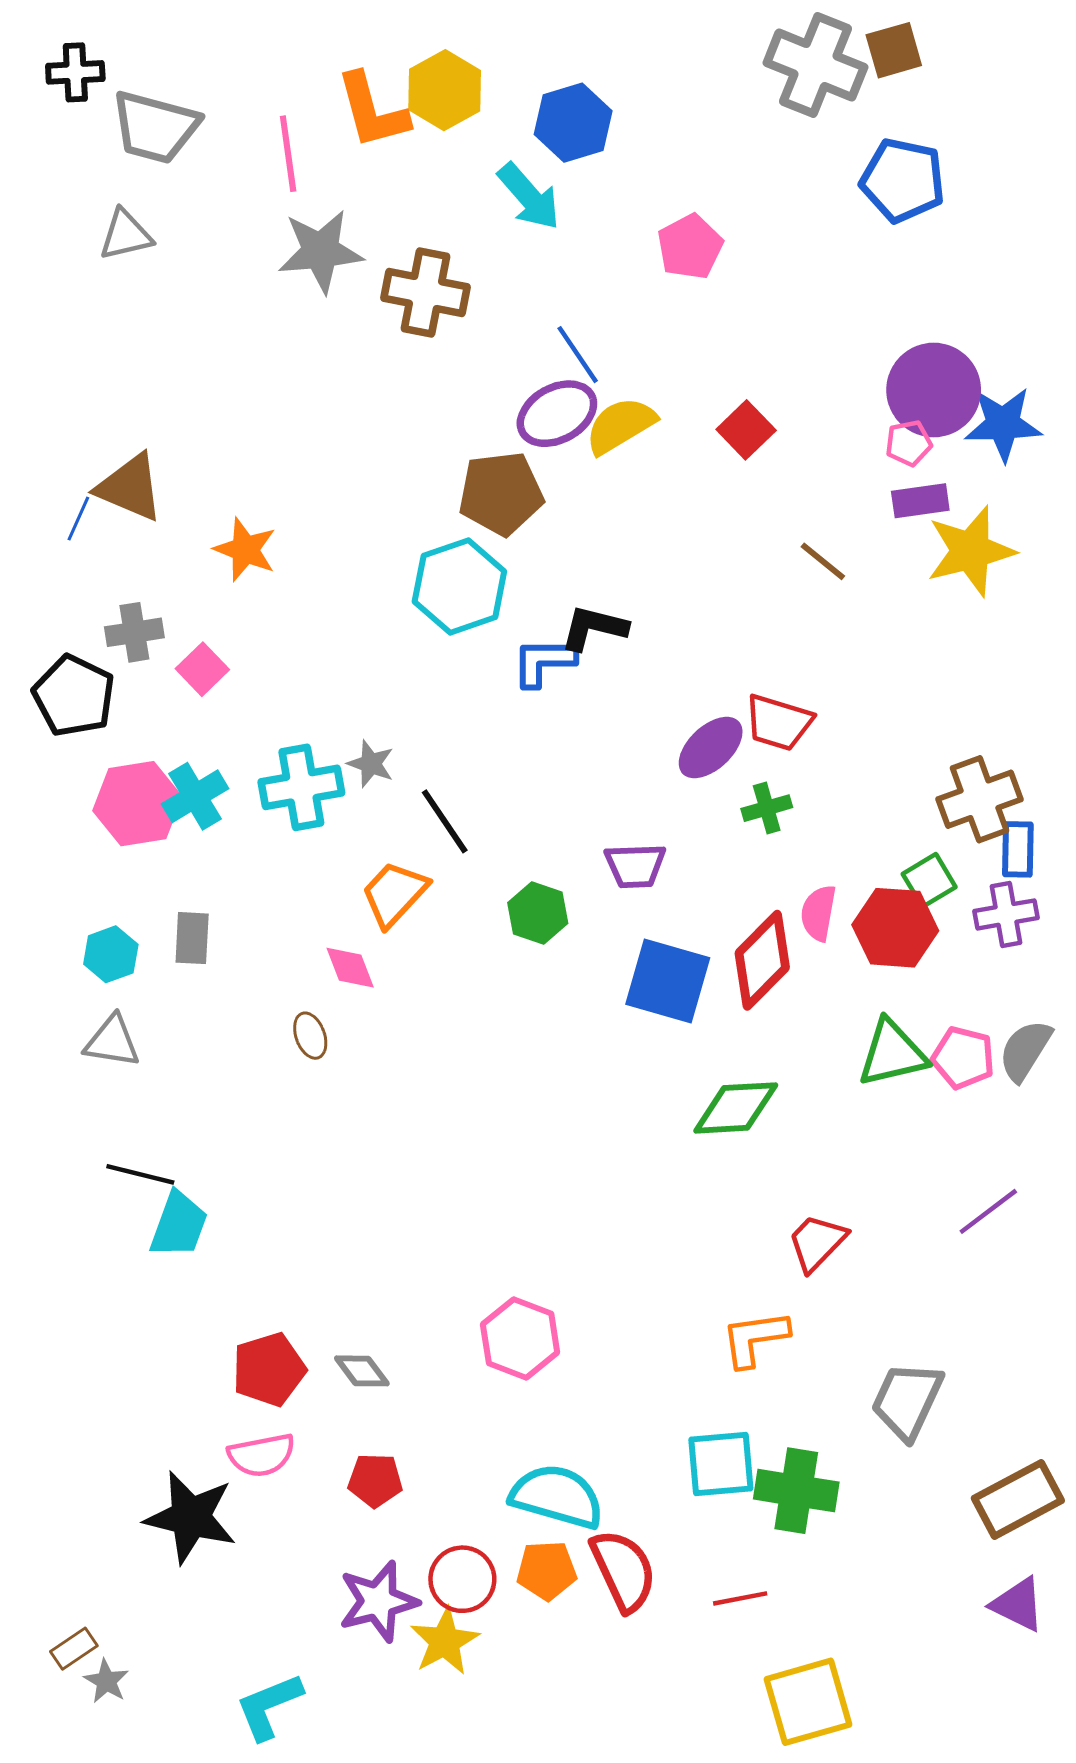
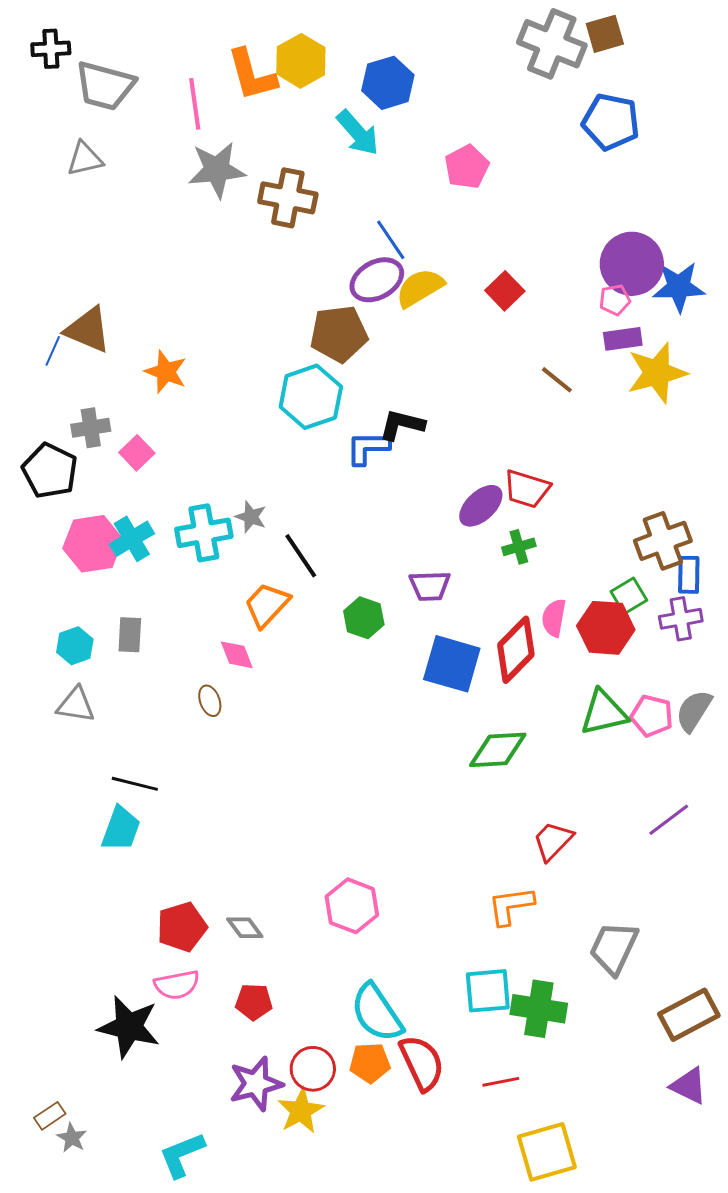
black line: (140, 1174) -> (135, 784), moved
cyan semicircle: (557, 1496) -> (377, 1013), turned -140

